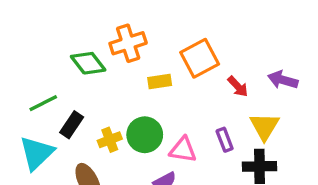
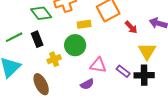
black rectangle: (72, 125) -> (37, 39), moved, turned -56
green circle: (145, 135) -> (75, 45), moved
purple rectangle: (225, 140) -> (123, 71), moved, turned -32

